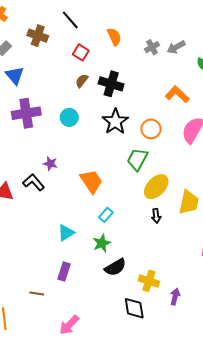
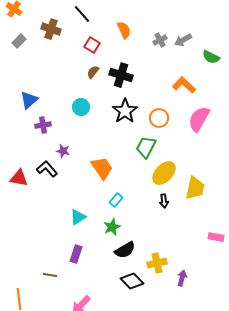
blue triangle: (15, 75) -> (29, 100), moved, turned 30
purple cross: (26, 113) -> (43, 125), moved, size x0.6
yellow cross: (149, 281) -> (157, 263), turned -30
black diamond: (134, 308) -> (132, 281), moved, turned -35

